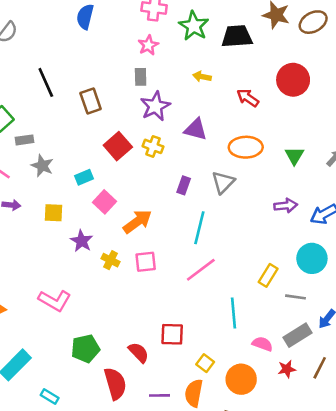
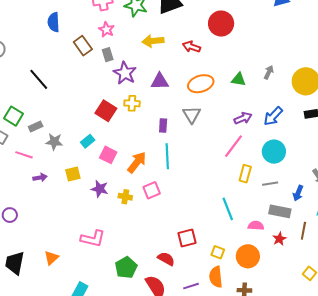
yellow arrow: (202, 77) -> (153, 41), size x1.5
brown rectangle: (91, 101) -> (83, 46), moved
green triangle: (294, 156) -> (239, 79), turned -35
cyan line: (199, 228) -> (167, 156), moved
pink line: (201, 270) -> (233, 146), moved
gray rectangle: (297, 335) -> (280, 211), turned 60

